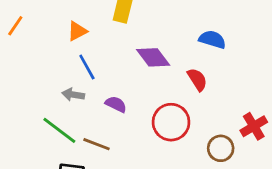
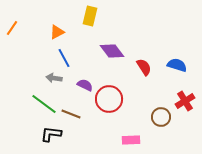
blue semicircle: (212, 39) -> (177, 65), moved
red circle: (171, 122) -> (109, 99), moved

